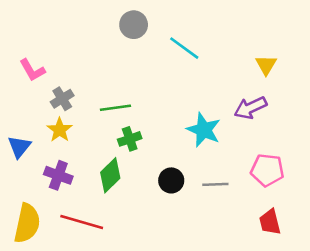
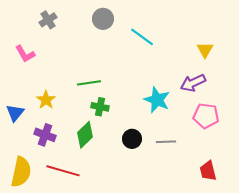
gray cross: (62, 99) -> (48, 20), moved
green cross: (130, 139) -> (100, 107), turned 30
pink pentagon: (267, 170) -> (206, 116), moved

